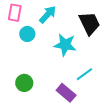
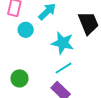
cyan line: (84, 74) -> (64, 68), moved

